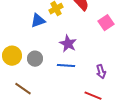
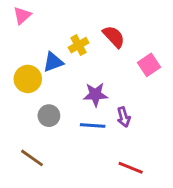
purple star: (68, 44) -> (95, 94), turned -30
yellow circle: (12, 56) -> (28, 79), moved
purple arrow: (101, 72) -> (124, 117), moved

